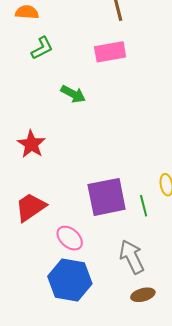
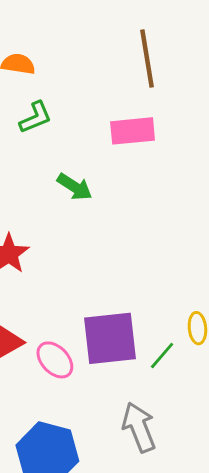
green line: (144, 206) -> (162, 356), turned 50
pink ellipse: (70, 238) -> (55, 360), moved

